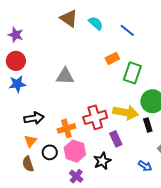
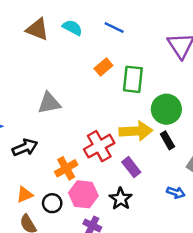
black arrow: (34, 118) -> (25, 147), moved
orange triangle: (30, 141) -> (25, 195), turned 40

